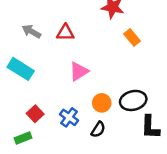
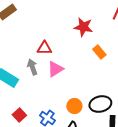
gray arrow: (31, 31) -> (32, 67), moved, turned 42
pink triangle: (79, 71) -> (55, 69), moved

